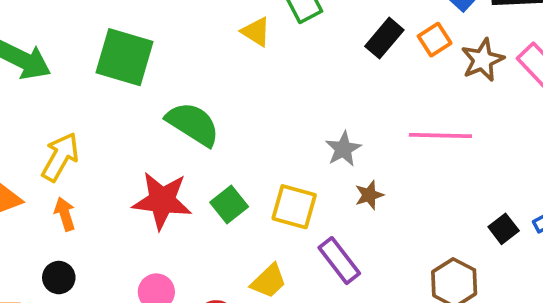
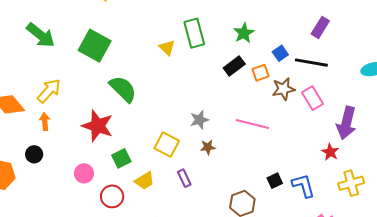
green square: (229, 204) -> (121, 158), moved
purple rectangle: (339, 261) -> (184, 178), size x0.7

